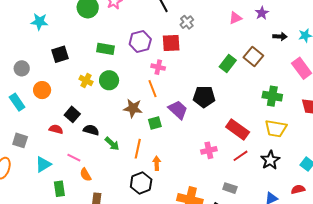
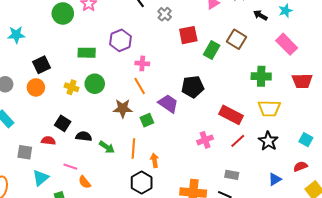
black arrow: (280, 37) -> (260, 15), turned -144
red square: (171, 43) -> (188, 35), moved
orange circle: (42, 90) -> (36, 87), moved
gray square: (20, 140) -> (25, 152), moved

